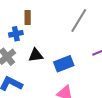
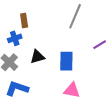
blue rectangle: (64, 64) -> (66, 61), turned -60

